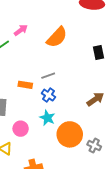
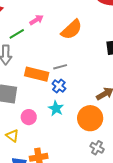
orange rectangle: (25, 85) -> (37, 74), size x1.6
orange circle: (70, 134) -> (90, 118), moved
gray cross: (94, 145) -> (97, 148), moved

